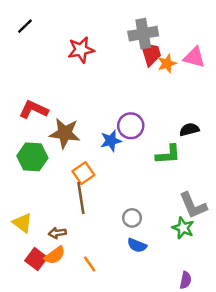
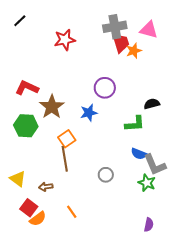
pink triangle: (194, 57) -> (149, 30), moved
purple circle: (131, 126) -> (105, 88), moved
brown star: (65, 133) -> (52, 107), turned 30
blue semicircle: (137, 245) -> (139, 154), moved
orange semicircle: (55, 255) -> (38, 219), moved

